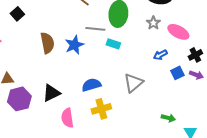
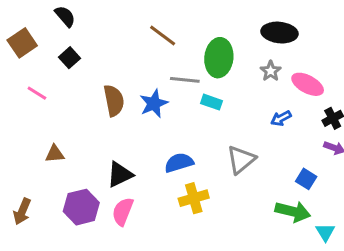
blue square: (177, 73) -> (306, 179), moved, turned -32
purple hexagon: (19, 99) -> (81, 207), moved
pink semicircle: (67, 118) -> (123, 211), moved, turned 30
green arrow: (168, 118) -> (293, 211), size x1.6

